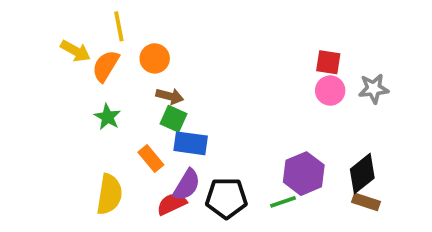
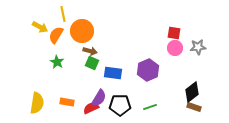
orange circle: (155, 58) -> (82, 31), size x1.5
blue rectangle: (191, 143) -> (113, 73), moved
orange rectangle: (151, 158) -> (67, 102), moved, turned -40
purple hexagon: (304, 174) -> (148, 70), moved
yellow semicircle: (109, 194) -> (37, 103), moved

